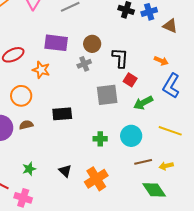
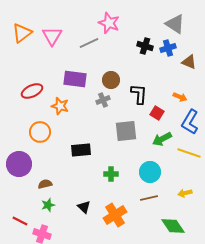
red square: (130, 80) -> (157, 113), moved
brown semicircle: (26, 125) -> (45, 184), moved
yellow line: (170, 131) -> (189, 153), moved
green cross: (100, 139) -> (111, 174), moved
brown line: (143, 162) -> (149, 198), moved
yellow arrow: (166, 166) -> (185, 193), moved

